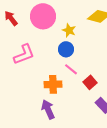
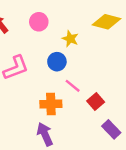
pink circle: (43, 16) -> (39, 22), size x0.6
blue circle: (66, 49) -> (57, 62), moved

